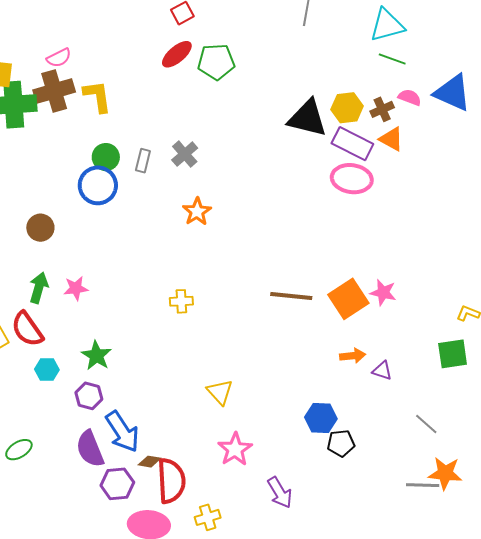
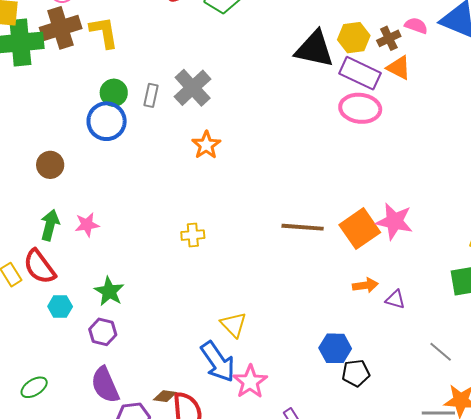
gray cross: (185, 154) -> (193, 88), size x1.4
pink star: (383, 293) -> (394, 221), size x1.4
blue arrow: (122, 432) -> (218, 362), moved

